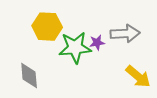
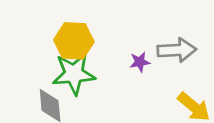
green star: (75, 48) -> (74, 74), moved

